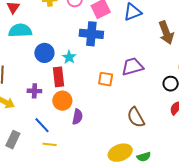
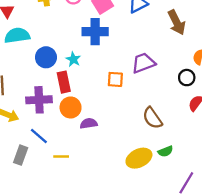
purple cross: (34, 91) -> (39, 100), size x1.6
purple semicircle: (77, 117) -> (89, 123), turned -105
blue line: (42, 125) -> (39, 136), moved
green semicircle: (144, 157) -> (165, 151), moved

